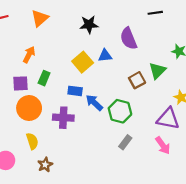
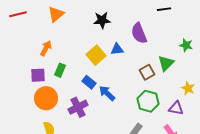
blue rectangle: (75, 91) -> (89, 82), turned 32
green hexagon: (120, 111) -> (148, 101), moved
purple cross: (63, 118) -> (78, 107), turned -30
purple triangle: (168, 119) -> (176, 108), size x0.7

